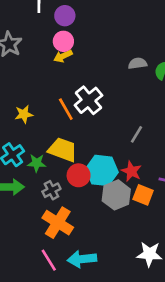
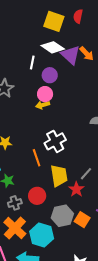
orange line: (66, 109) -> (37, 158), moved
yellow trapezoid: (63, 150) -> (59, 176), moved, turned 50
cyan hexagon: (102, 170) -> (42, 235), moved
red star: (131, 171) -> (76, 189), moved

